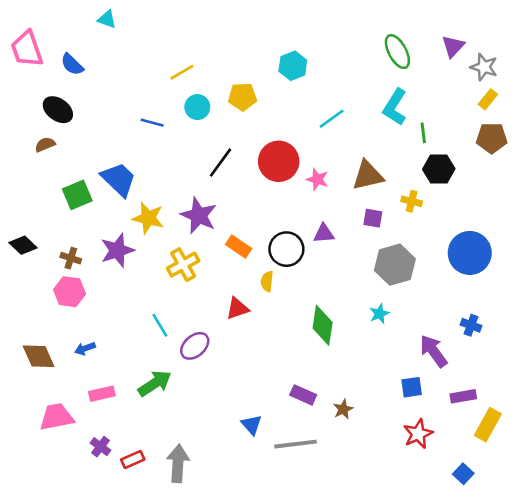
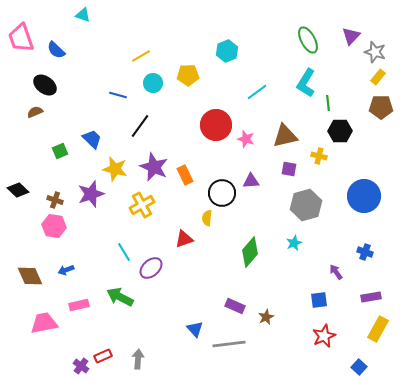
black line: (221, 163) -> (140, 126), moved
blue trapezoid: (119, 179) -> (92, 139), size x0.7
green square: (77, 195) -> (60, 151), size x0.7
orange rectangle: (239, 246) -> (185, 175), moved, turned 30
green diamond: (323, 325) -> (250, 252), turned 32
purple arrow: (434, 351) -> (336, 272), size x0.6
green arrow: (155, 383) -> (120, 297), turned -120
purple rectangle: (463, 396) -> (371, 297), moved
purple cross: (100, 447) -> (81, 366), moved
gray arrow: (178, 463) -> (138, 359), size x0.7

